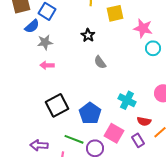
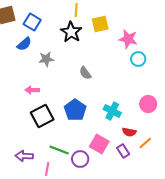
blue semicircle: (32, 26) -> (24, 44), moved
black star: (88, 35) -> (71, 32), moved, size x1.5
gray star: (45, 42) -> (46, 59), moved
pink arrow: (47, 65) -> (32, 90), moved
blue pentagon: (90, 113) -> (75, 110), moved

